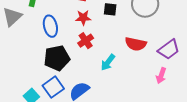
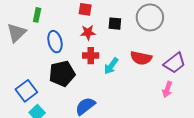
red cross: (86, 41) -> (91, 56), turned 35
cyan arrow: (108, 62) -> (111, 66), moved
blue square: (53, 87) -> (26, 91), moved

